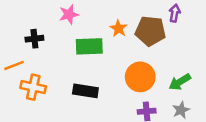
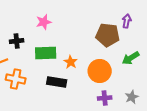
orange star: (119, 28) -> (71, 62), moved
green rectangle: (89, 46) -> (46, 53), moved
green arrow: (180, 82) -> (131, 58), moved

